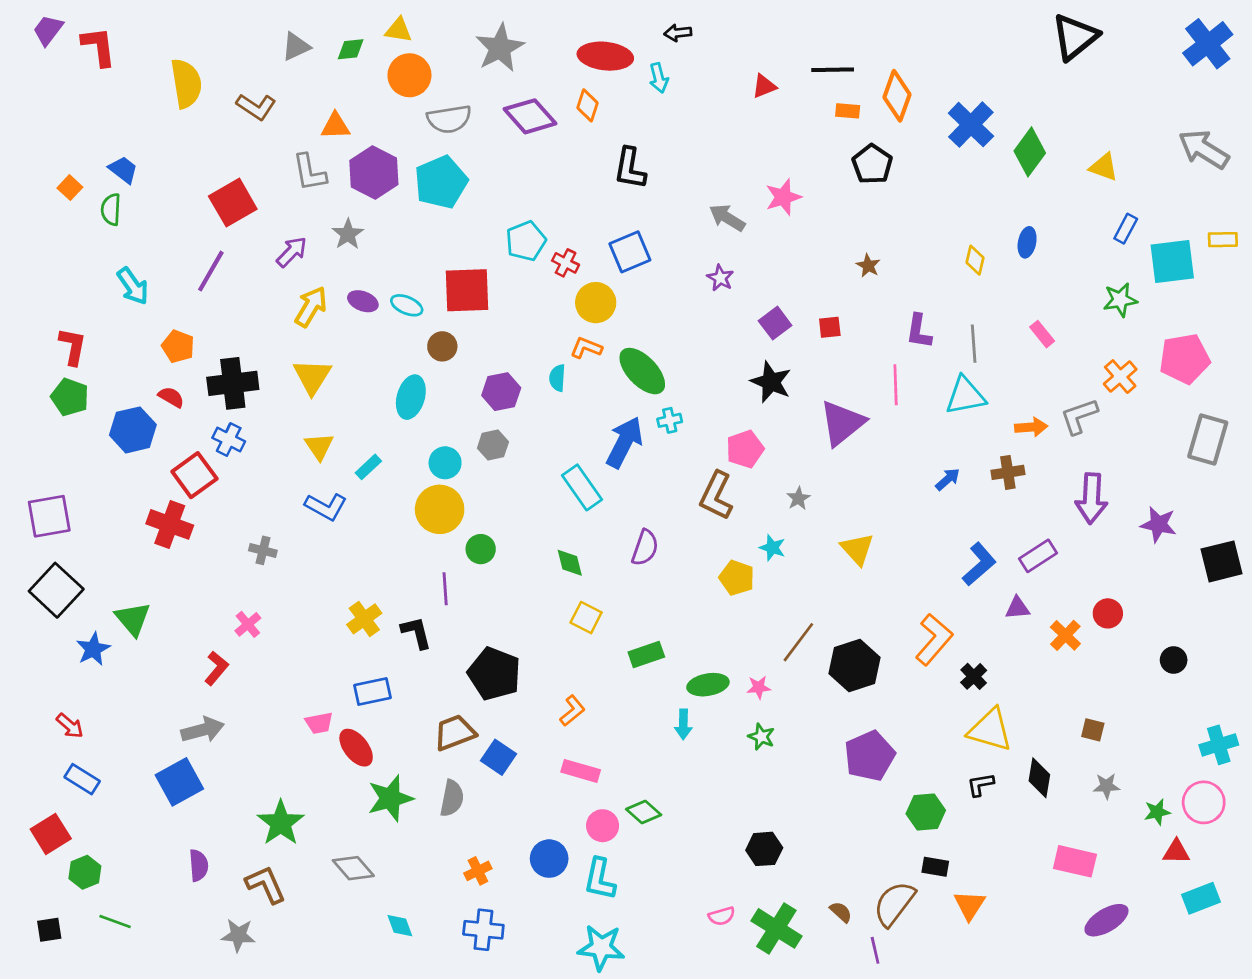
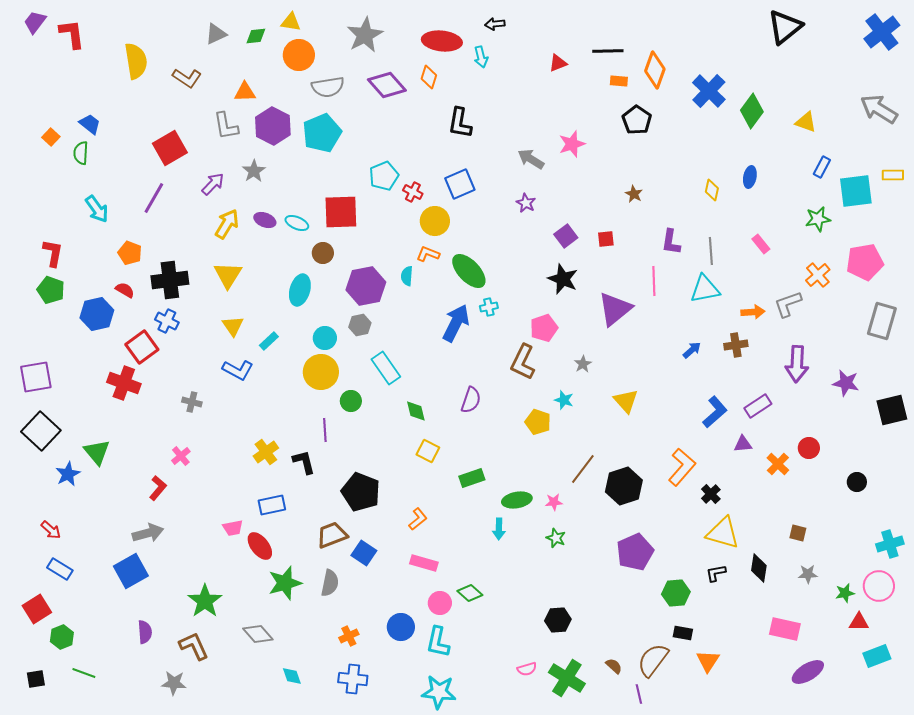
purple hexagon: (501, 392) -> (366, 286), size x1.4
cyan rectangle: (582, 487) -> (386, 368), moved

